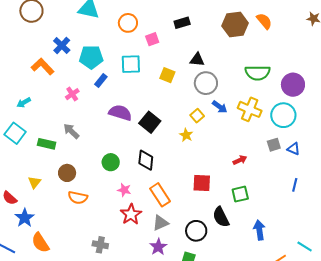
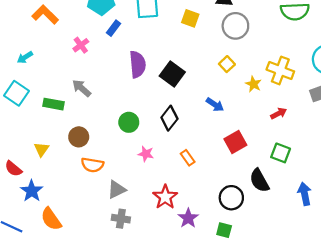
blue arrow: (220, 107) -> (215, 105), moved
yellow cross: (250, 109) -> (280, 70), moved
purple semicircle: (120, 113) -> (138, 64), turned 70
yellow star: (186, 135) -> (253, 84), moved
black diamond: (146, 160) -> (169, 118), turned 35
red square: (202, 183) -> (235, 142), turned -30
green square: (240, 194) -> (281, 153), turned 36
orange rectangle: (160, 195) -> (188, 158), size x0.6
red star: (131, 214) -> (165, 197), moved
gray triangle: (161, 223) -> (116, 190), moved

